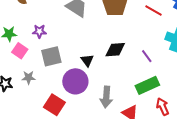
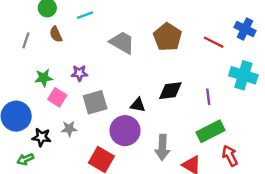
purple line: (147, 56) -> (208, 97), turned 32
black triangle: (87, 60) -> (138, 105), turned -40

